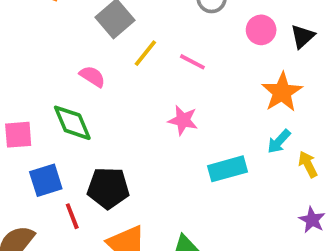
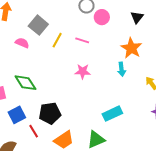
pink circle: (261, 30) -> (102, 17), moved
pink semicircle: (92, 76) -> (22, 43), moved
cyan arrow: (279, 142) -> (122, 69), moved, turned -40
cyan rectangle: (228, 169) -> (112, 114), moved

